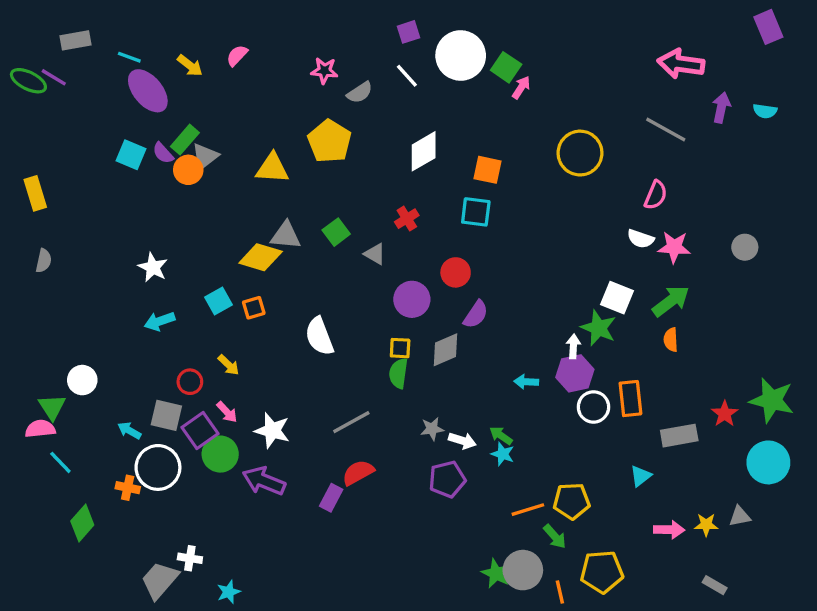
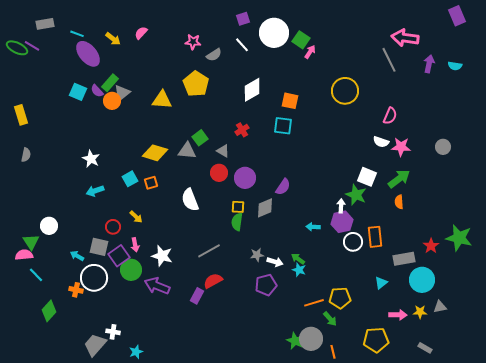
gray line: (666, 129) -> (389, 60), moved, turned 35
gray triangle: (286, 235) -> (187, 151), moved
red circle: (456, 272) -> (219, 173), moved
pink arrow: (227, 412) -> (135, 245), turned 32
cyan circle: (768, 462) -> (422, 280), moved
yellow pentagon: (602, 572) -> (376, 340), moved

